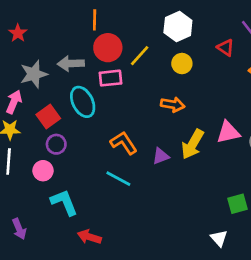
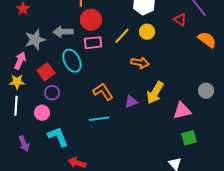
yellow line: (140, 56) -> (122, 36), moved
pink triangle: (228, 132) -> (182, 111), moved
cyan line: (118, 179) -> (99, 119), turned -36
purple arrow: (19, 229) -> (24, 144), moved

